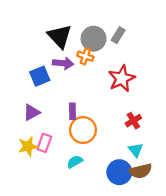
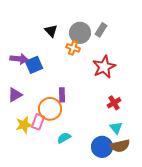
black triangle: (60, 36) -> (51, 31), size x0.6
purple arrow: (63, 63) -> (19, 59), moved
purple triangle: (31, 112) -> (15, 95), moved
orange circle: (83, 130) -> (50, 109), moved

